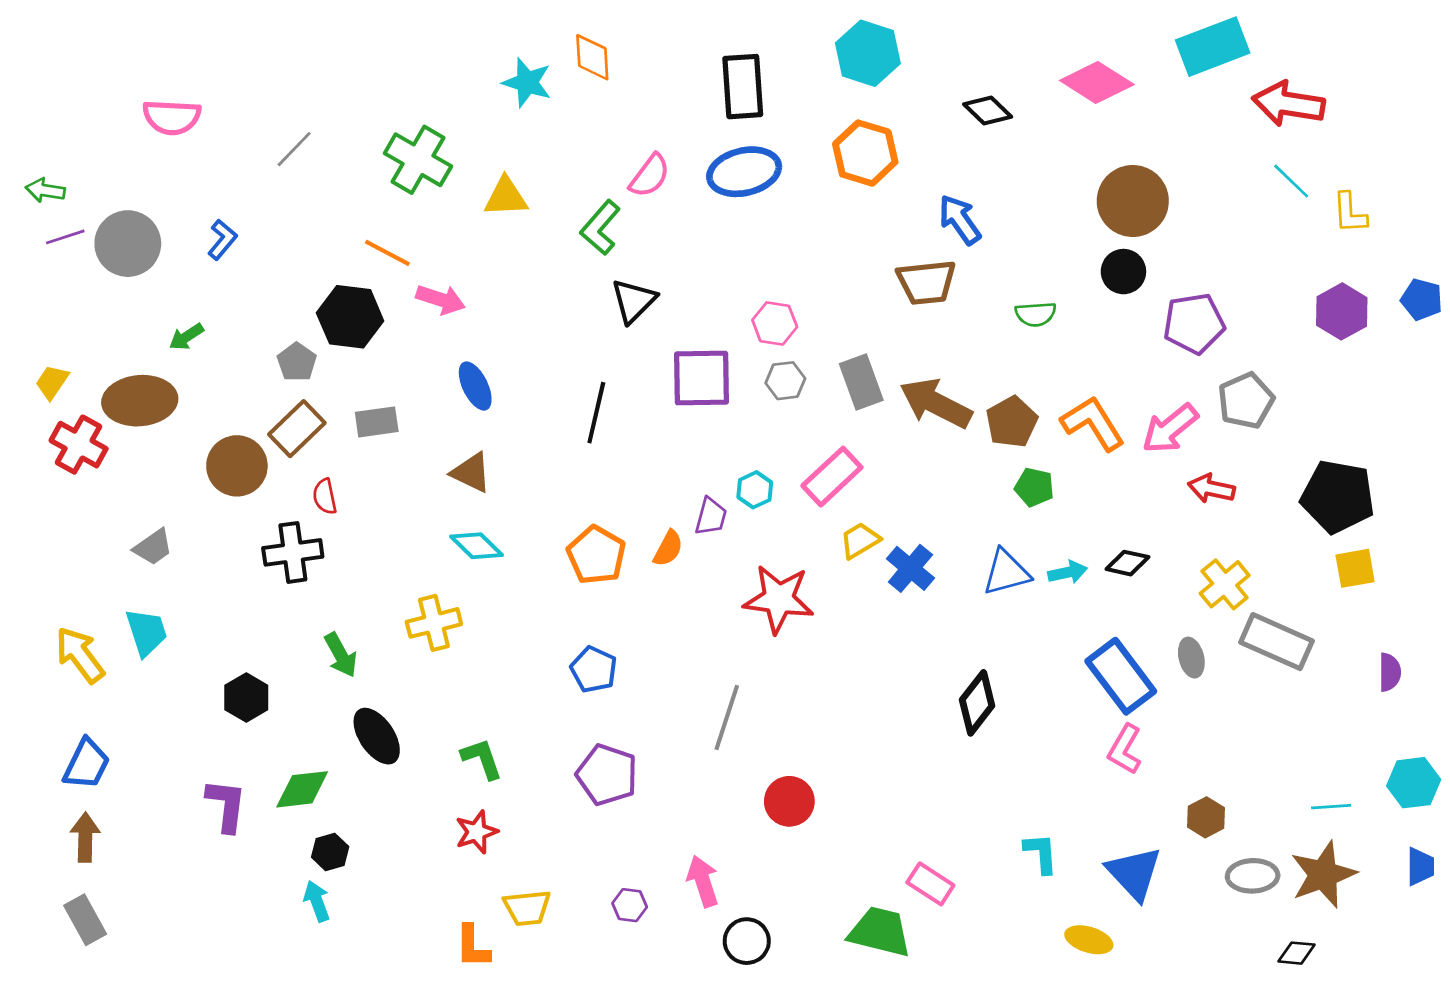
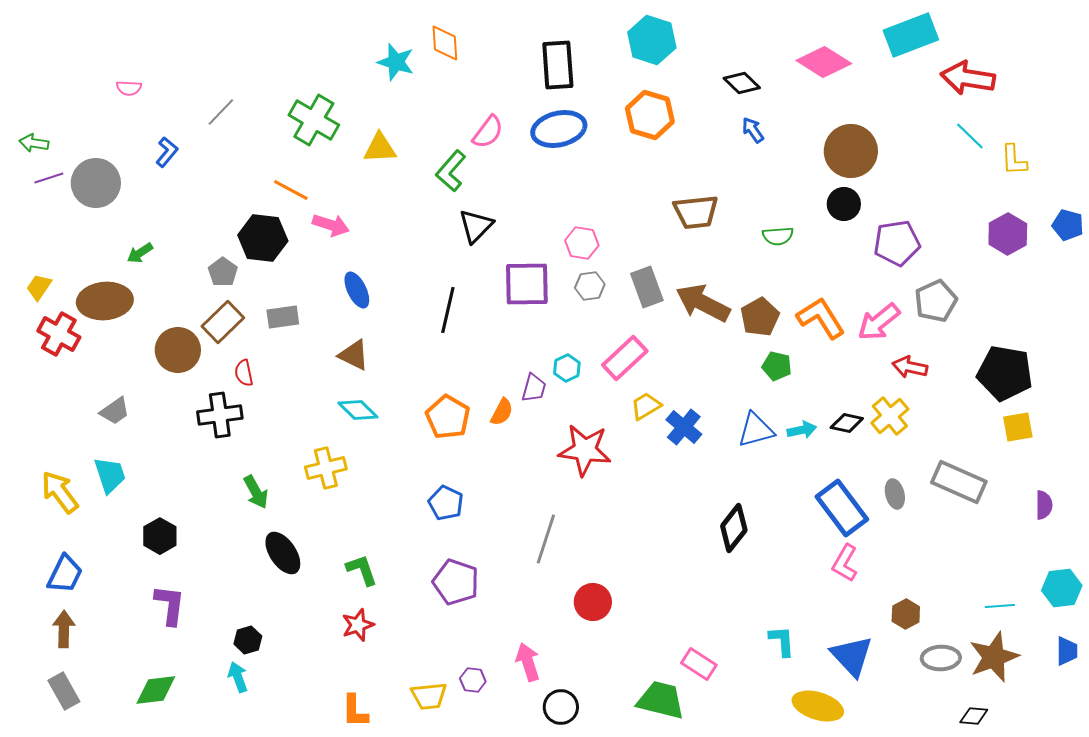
pink semicircle: (172, 117) -> (129, 88), size x0.6
blue arrow: (960, 220) -> (753, 130), moved, size x0.7
blue L-shape: (222, 240) -> (167, 152), moved
yellow cross: (1225, 584) -> (890, 416), moved
black hexagon: (246, 697) -> (160, 536), moved
green diamond: (302, 789) -> (156, 690), moved
yellow trapezoid: (527, 908) -> (429, 696), moved
yellow ellipse: (1089, 940) -> (818, 706), size x1.4

